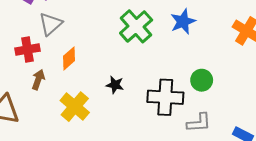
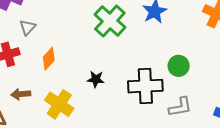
gray triangle: (51, 24) -> (27, 27), size x0.7
brown arrow: (38, 80) -> (21, 94), moved, turned -108

